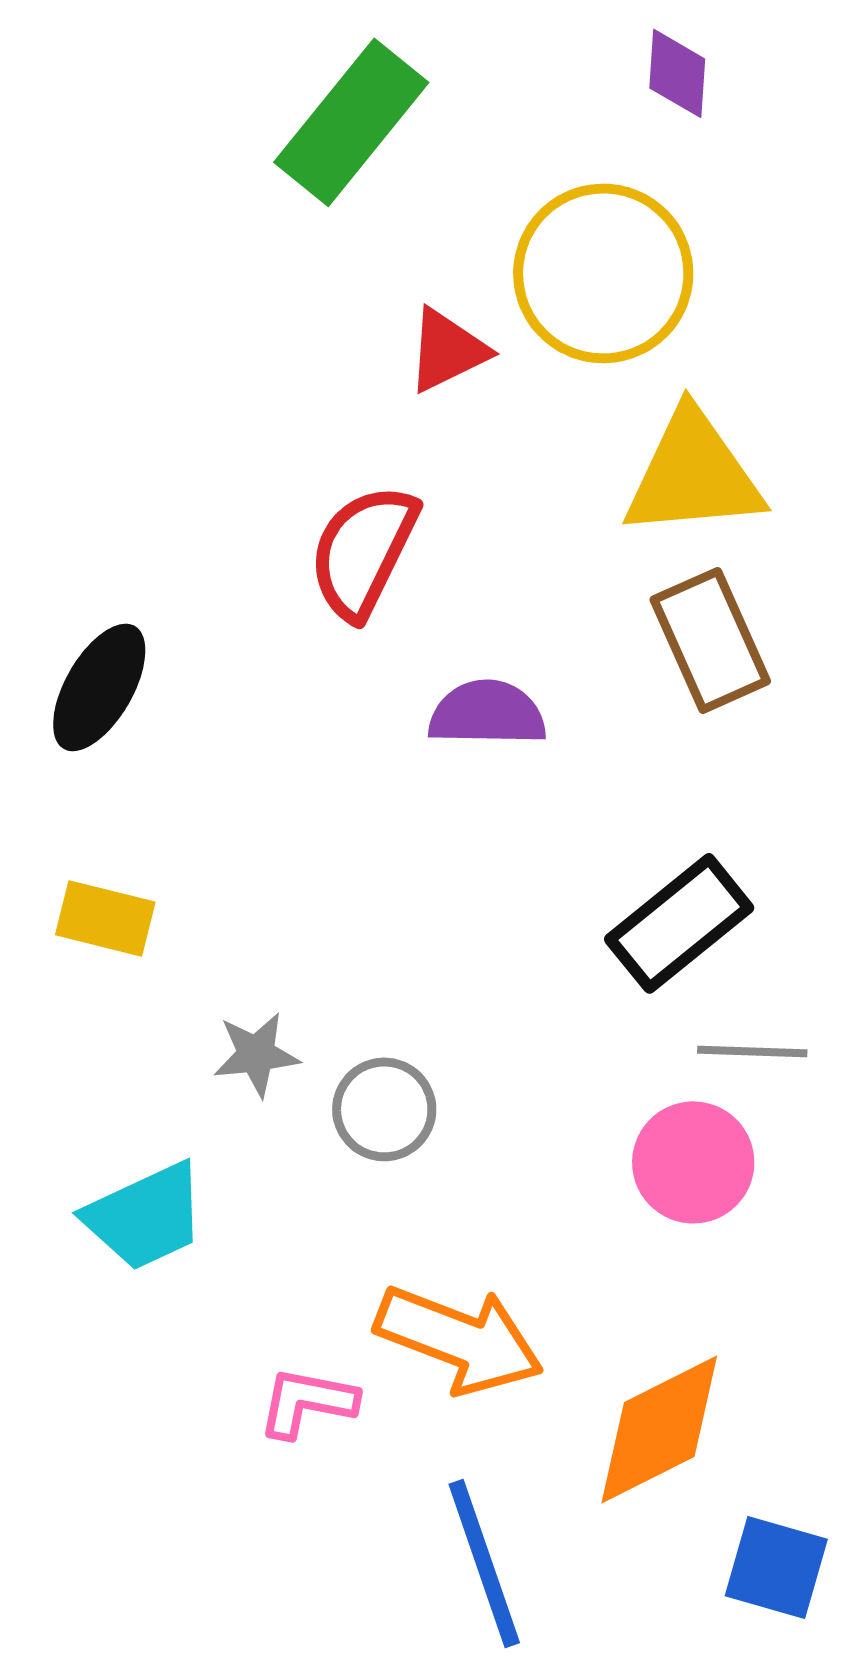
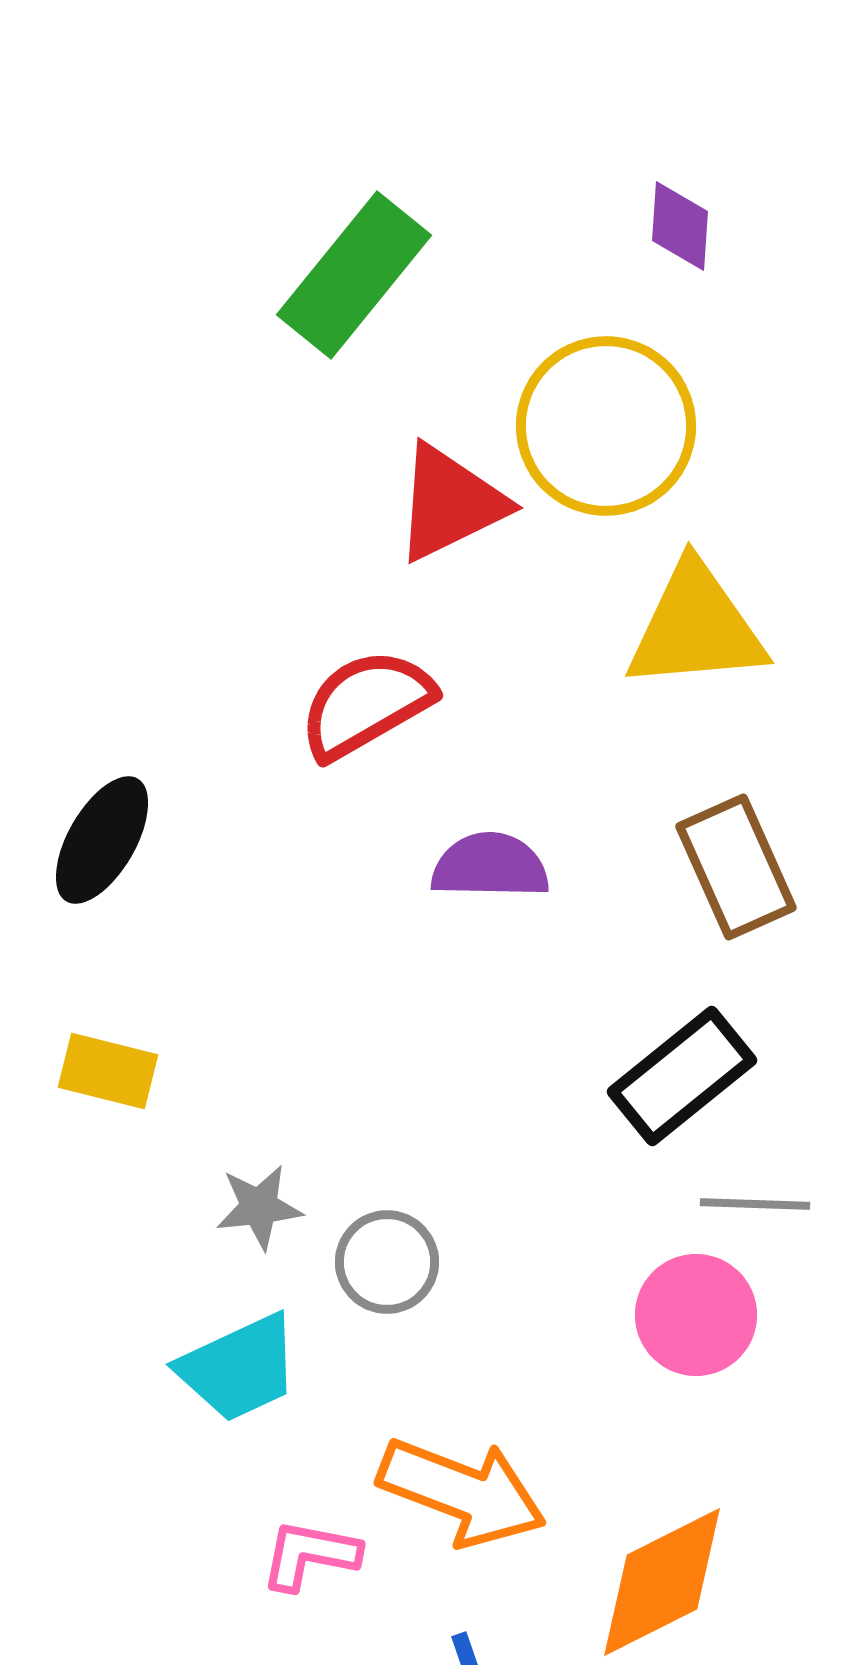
red triangle: (447, 350) -> (450, 503), size x1.4
red semicircle: (363, 551) -> (366, 704), turned 34
brown rectangle: (710, 640) -> (736, 867), moved
cyan trapezoid: (145, 1216) -> (239, 1368), moved

